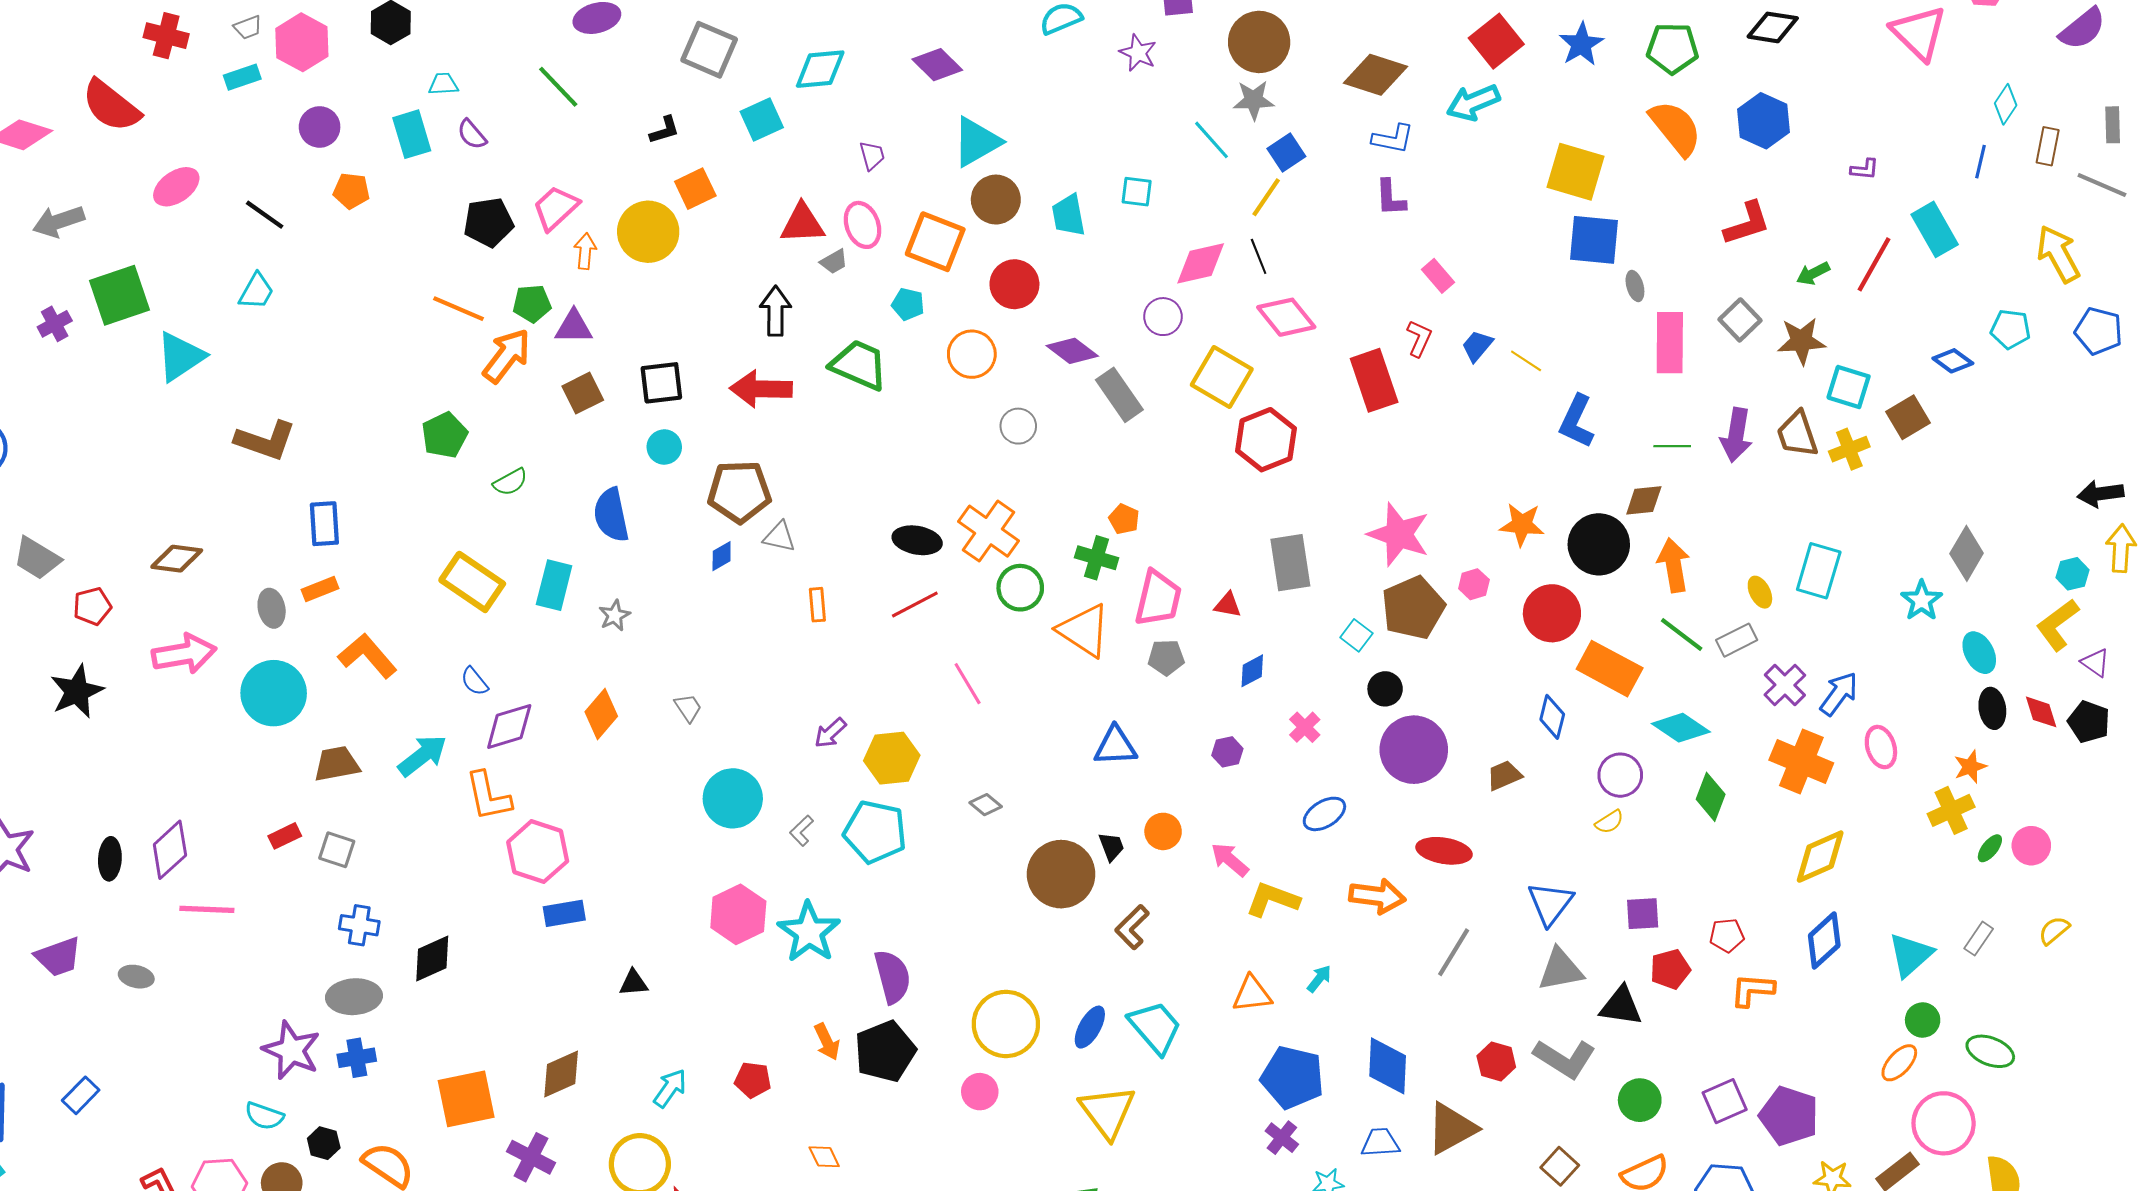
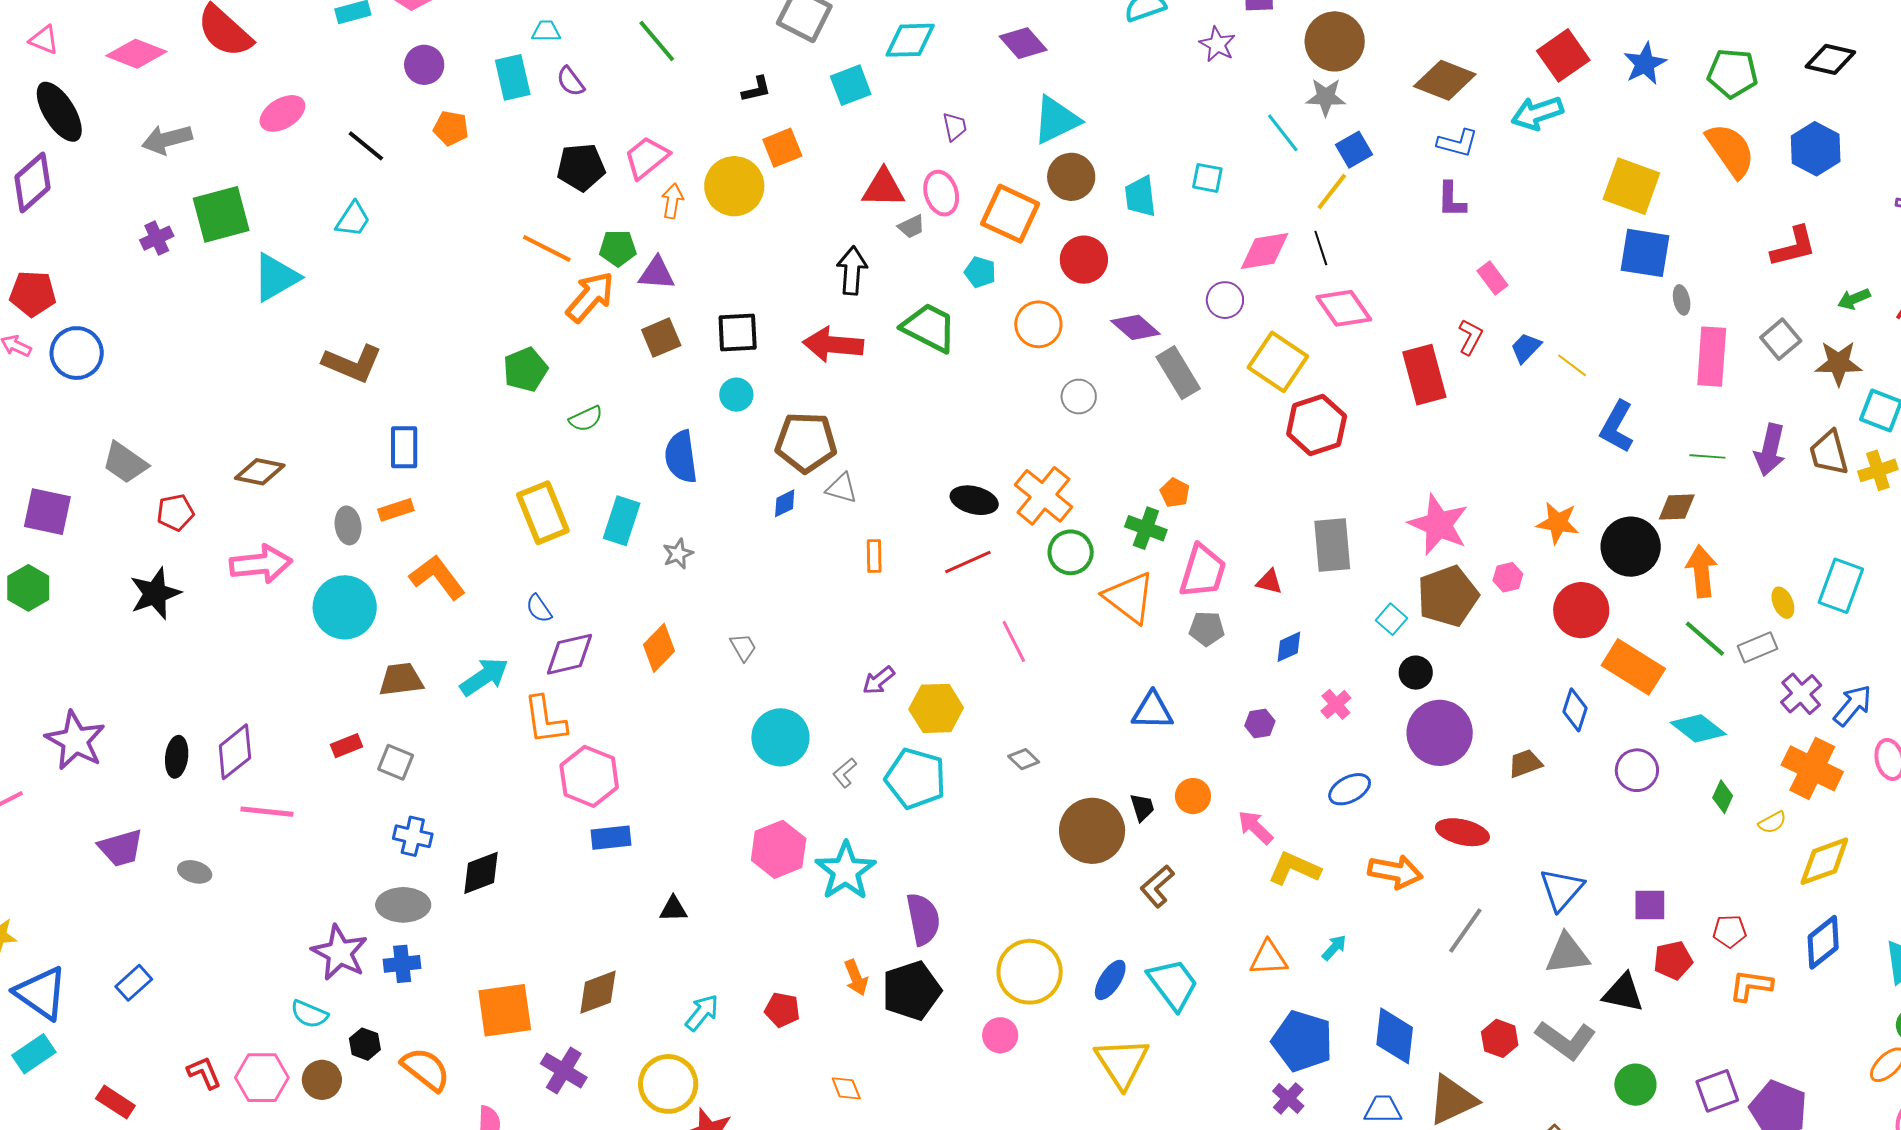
yellow rectangle: (472, 582) -> (543, 513), turned 30
green diamond: (1711, 797) -> (1723, 797), size x0.7
yellow semicircle: (1609, 822) -> (1772, 822), moved

